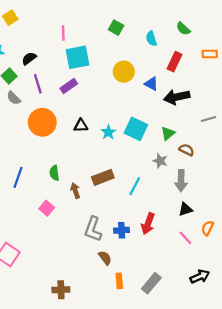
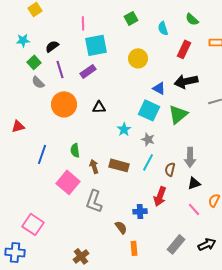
green square: (116, 28) -> (131, 18), turned 32
blue triangle: (151, 84) -> (159, 88), moved
cyan star: (108, 132) -> (124, 129), moved
green triangle: (168, 133) -> (178, 114), size x1.5
brown semicircle: (187, 150) -> (170, 169), moved, turned -104
gray star: (160, 161) -> (148, 139), moved
brown rectangle: (103, 177) -> (119, 165), moved, turned 36
pink square: (47, 208) -> (68, 182), size x1.6
gray L-shape: (93, 229) -> (94, 201), moved
blue cross: (122, 230) -> (140, 211), moved
gray rectangle: (151, 283) -> (176, 244), moved
brown cross: (61, 290) -> (81, 256), turned -35

